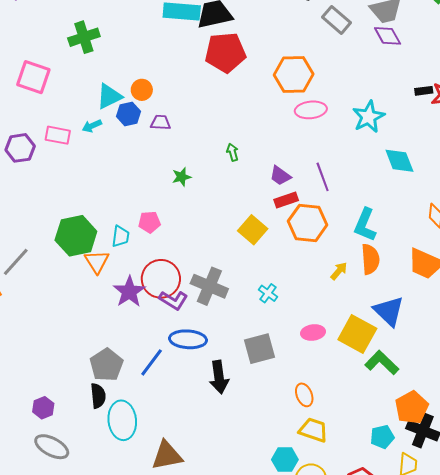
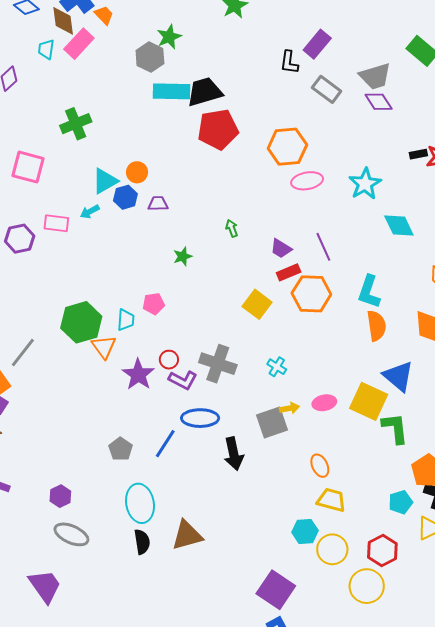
yellow arrow: (339, 271) -> (290, 408), moved, turned 42
red circle: (161, 279) -> (169, 360), size x0.5
green L-shape: (382, 363) -> (395, 428), turned 44
gray pentagon: (106, 365) -> (120, 449), size x0.7
black semicircle: (98, 396) -> (142, 542), moved

